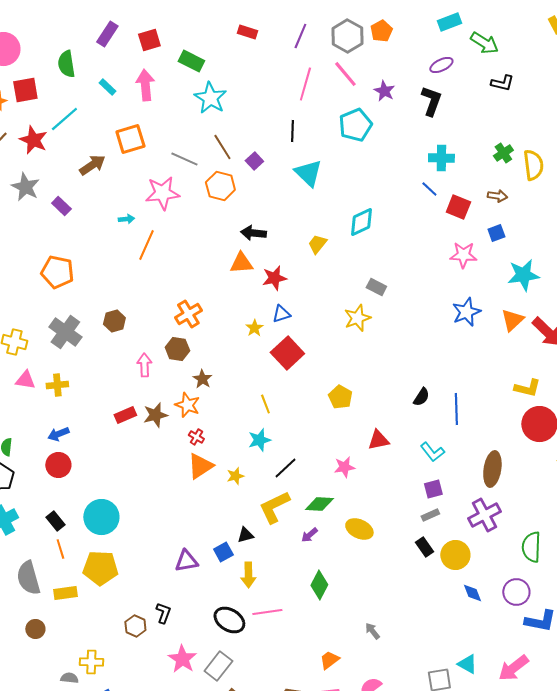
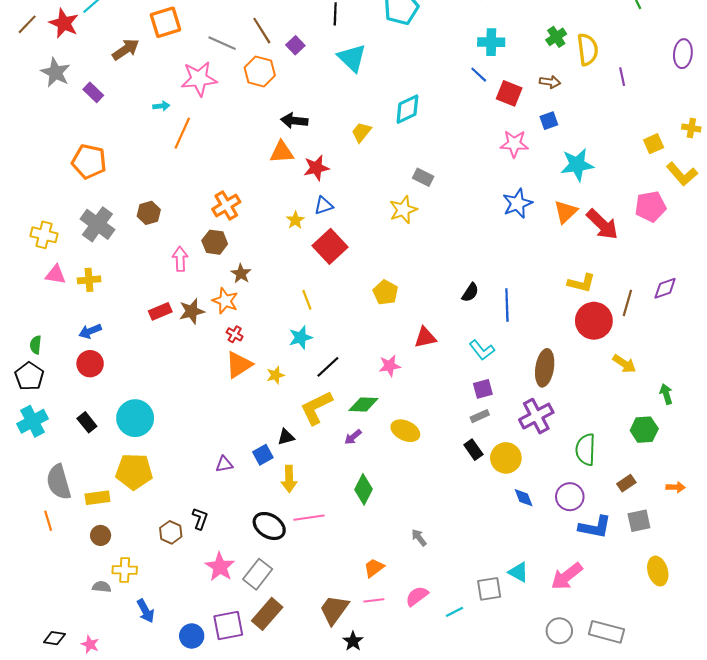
orange line: (60, 549) -> (48, 521), moved
purple triangle: (186, 561) -> (224, 464), size x0.7
brown circle: (35, 629) -> (101, 535), moved

